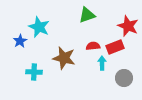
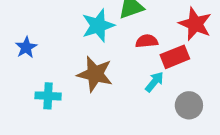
cyan star: (39, 27) -> (98, 25), moved, turned 30
red semicircle: (93, 46) -> (147, 41), moved
cyan arrow: (102, 63) -> (154, 82), turned 40

